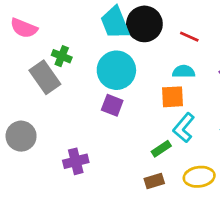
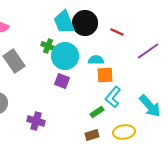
green cross: (62, 56) -> (48, 46), moved
cyan semicircle: (184, 72) -> (96, 60), moved
purple cross: (76, 161) -> (36, 121), turned 30

